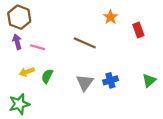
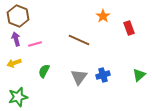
pink line: (37, 47) -> (35, 44), turned -32
yellow arrow: (27, 72) -> (14, 63), moved

